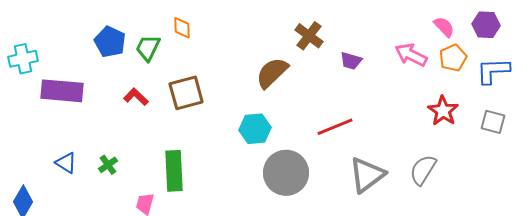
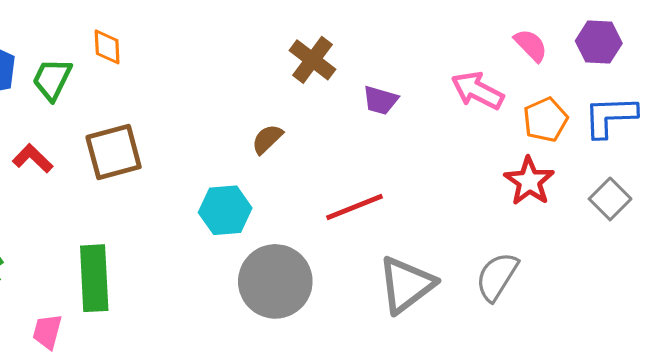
orange pentagon: (453, 58) -> (545, 120), moved
brown semicircle: (272, 73) -> (267, 139), moved, size x0.6
gray square: (493, 122) -> (610, 199), turned 30

